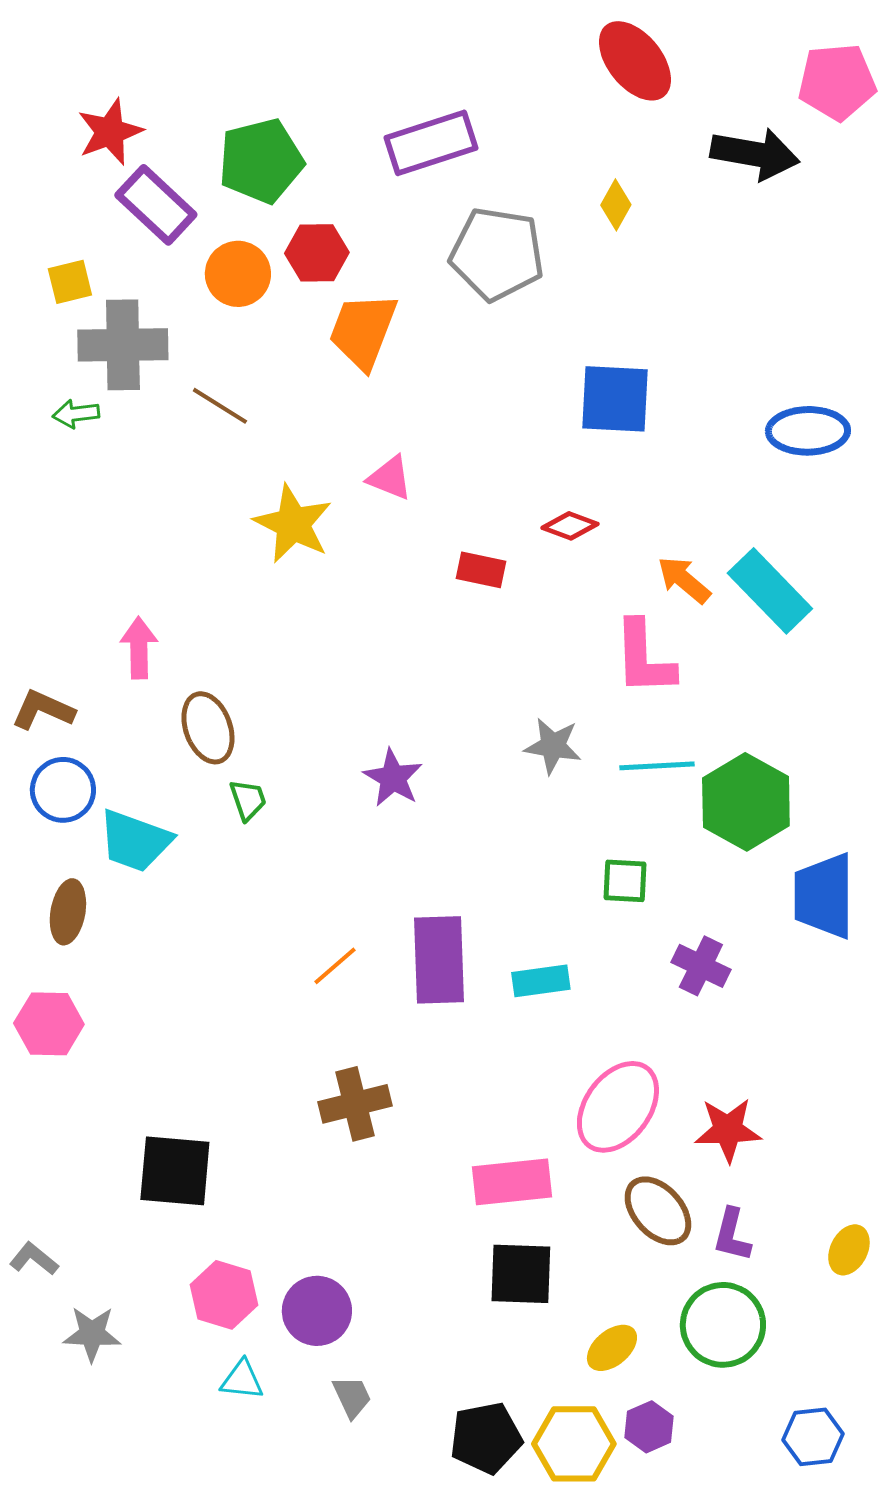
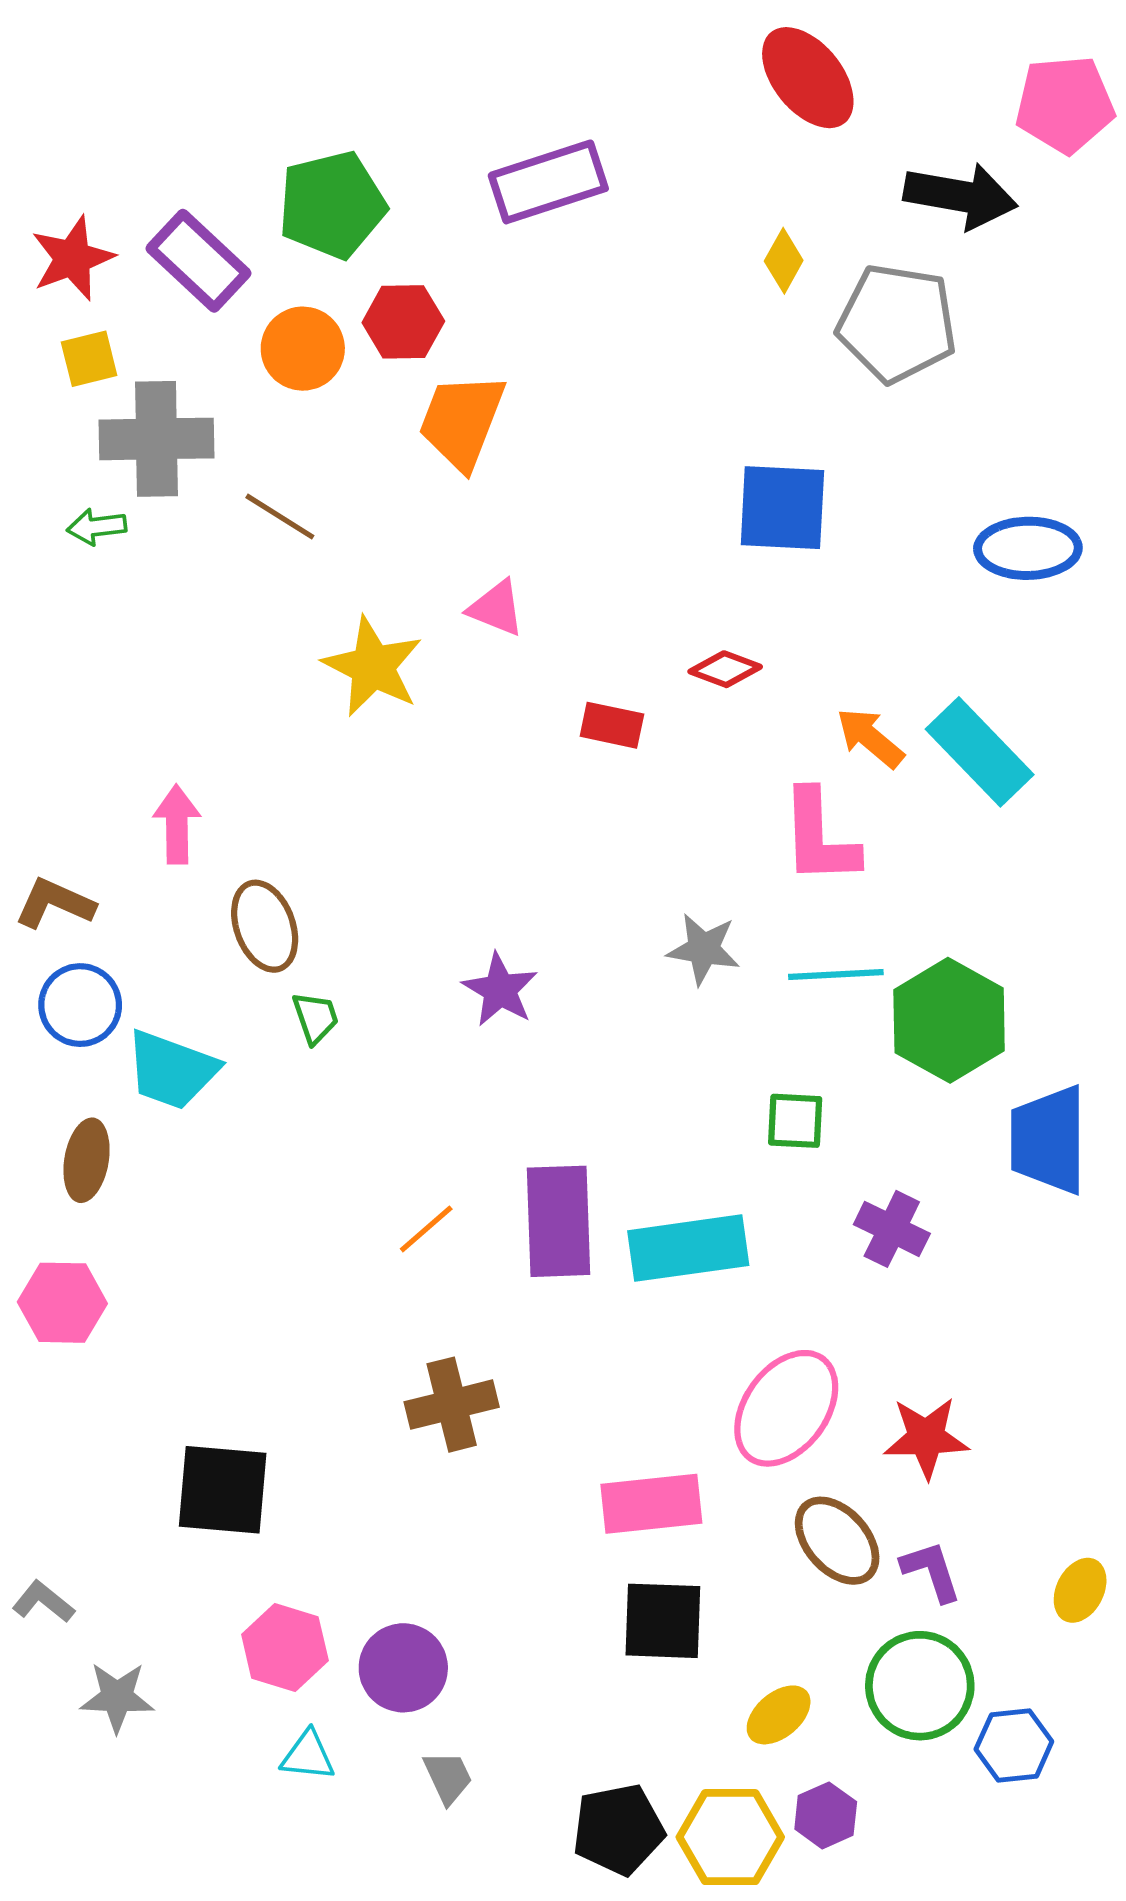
red star: (110, 132) -> (73, 258), moved
gray pentagon: (497, 254) -> (897, 323), moved
cyan rectangle: (541, 981) -> (688, 1248), size x1.6
purple L-shape: (732, 1235) -> (931, 1571), turned 148
blue hexagon: (813, 1437) -> (1014, 1745), moved

